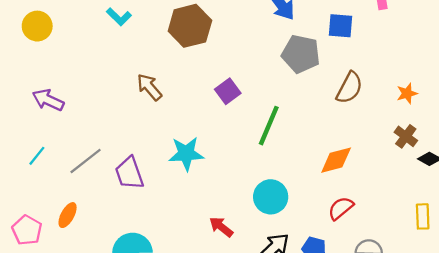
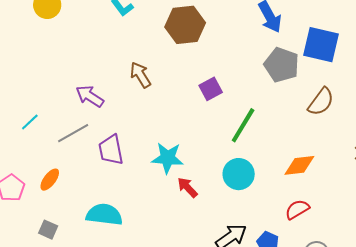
blue square: (341, 26) -> (321, 45), size x1.5
purple arrow: (48, 100) -> (90, 96), moved
cyan star: (186, 154) -> (168, 158), moved
cyan circle: (271, 197) -> (239, 174), moved
red arrow: (221, 227) -> (187, 187), moved

